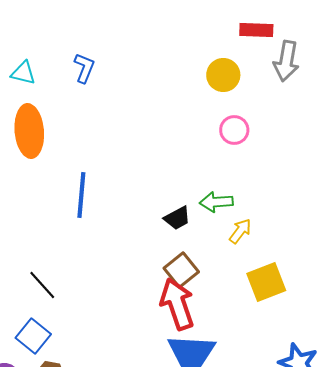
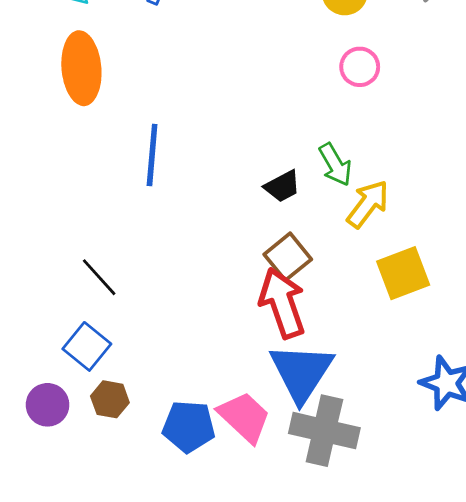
green arrow: (216, 202) -> (335, 165), turned -116
yellow arrow: (240, 231) -> (368, 204), size x1.4

